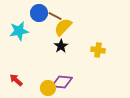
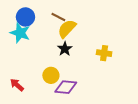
blue circle: (39, 13) -> (25, 17), moved
cyan star: (19, 31) -> (20, 33), turned 30
yellow circle: (48, 88) -> (51, 75), moved

